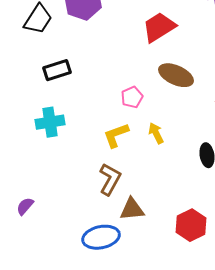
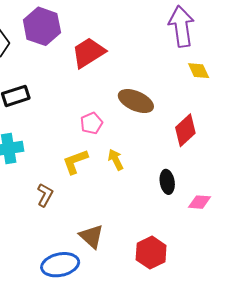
red trapezoid: (159, 27) -> (88, 53), moved
brown L-shape: (110, 179) -> (45, 195), moved, size x0.7
brown triangle: (132, 209) -> (91, 236), turned 48

